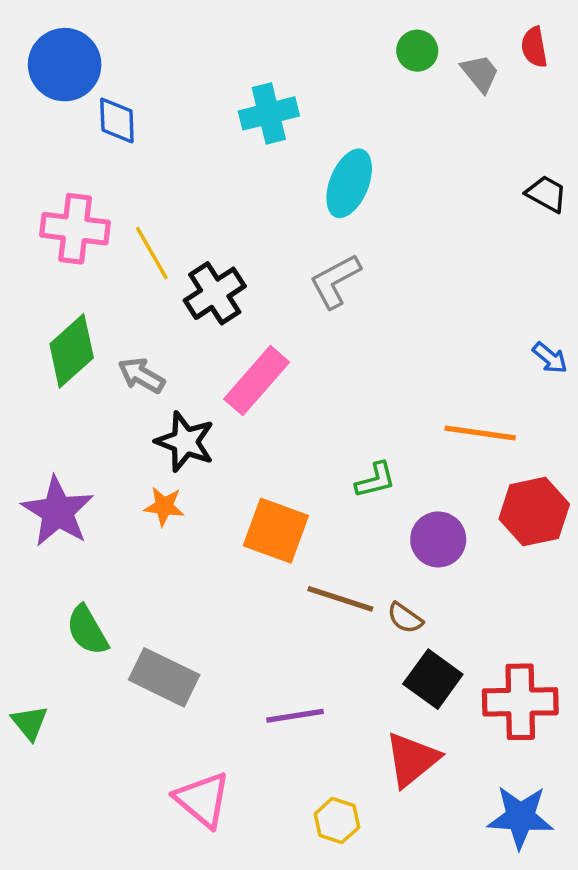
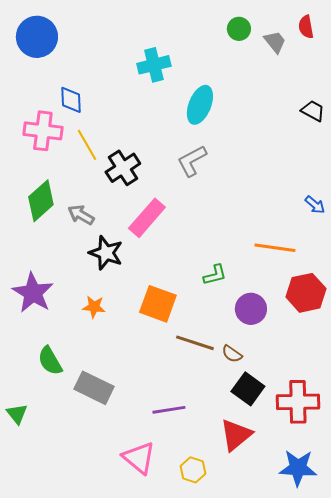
blue diamond: (117, 120) -> (71, 100), moved
orange star: (164, 506) -> (94, 307), moved
pink triangle: (203, 800) -> (139, 458), moved

